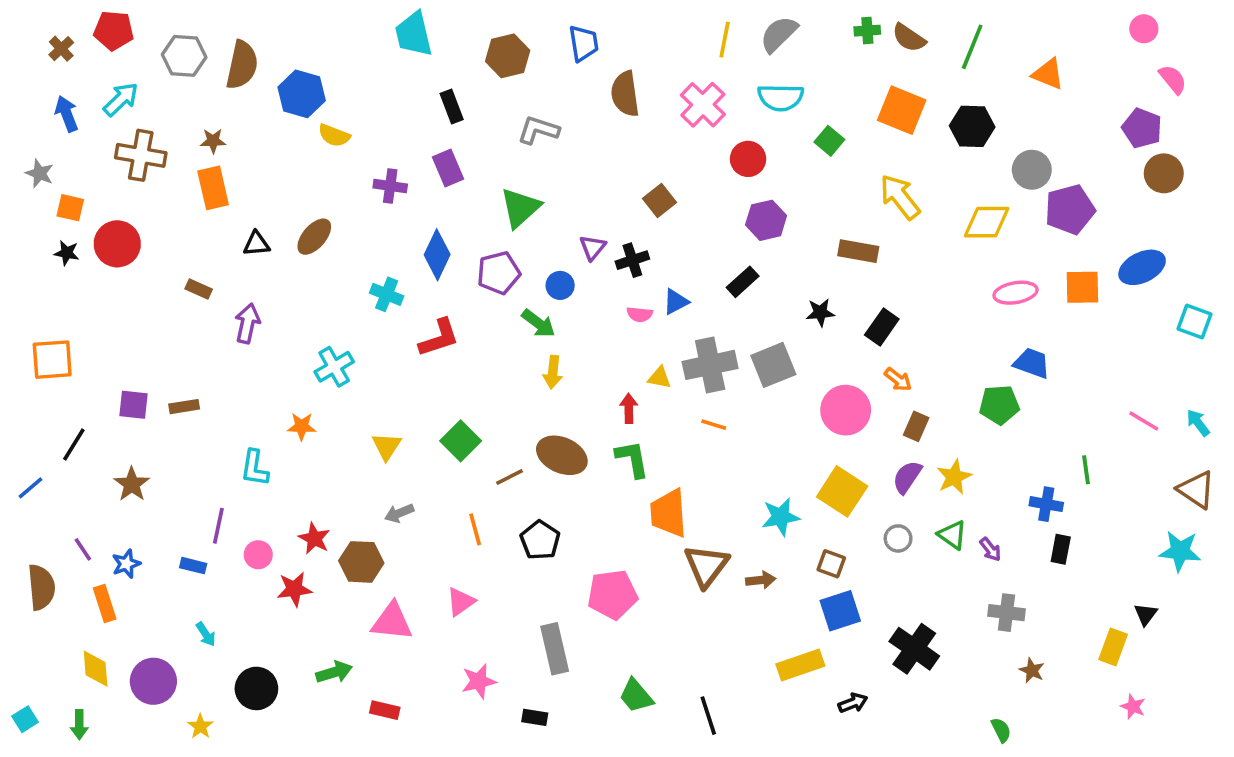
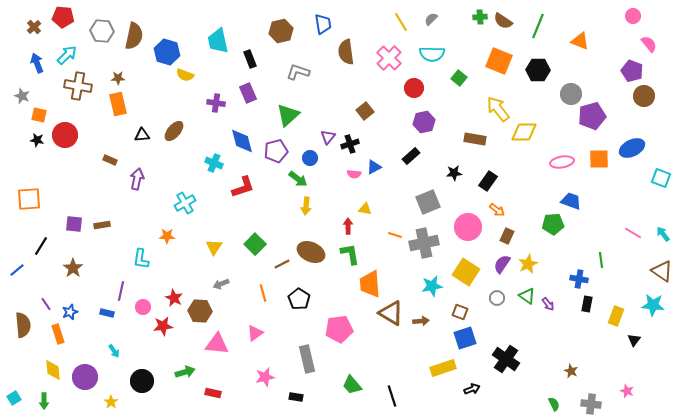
cyan trapezoid: (414, 34) -> (218, 41), moved
gray semicircle: (779, 34) -> (431, 19), size x0.6
yellow line: (725, 40) -> (401, 22), turned -42
yellow diamond: (987, 222) -> (524, 132), moved
blue diamond: (437, 255) -> (242, 141), turned -40
gray cross: (710, 365) -> (424, 243), moved
brown triangle: (706, 566) -> (391, 313), turned -36
gray cross: (1006, 613) -> (591, 404), moved
yellow rectangle: (1113, 647) -> (616, 316), moved

